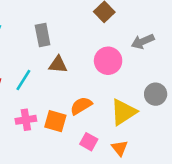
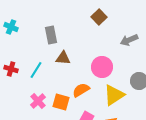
pink circle: (108, 61) -> (102, 67), moved
pink cross: (26, 120) -> (38, 101), turned -35

